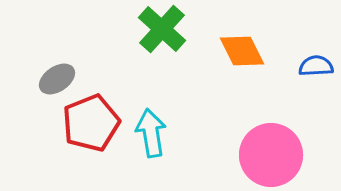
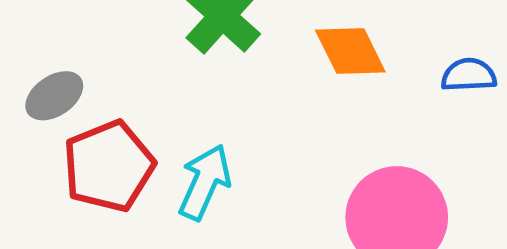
cyan arrow: (151, 133) -> (205, 182), turned 33

